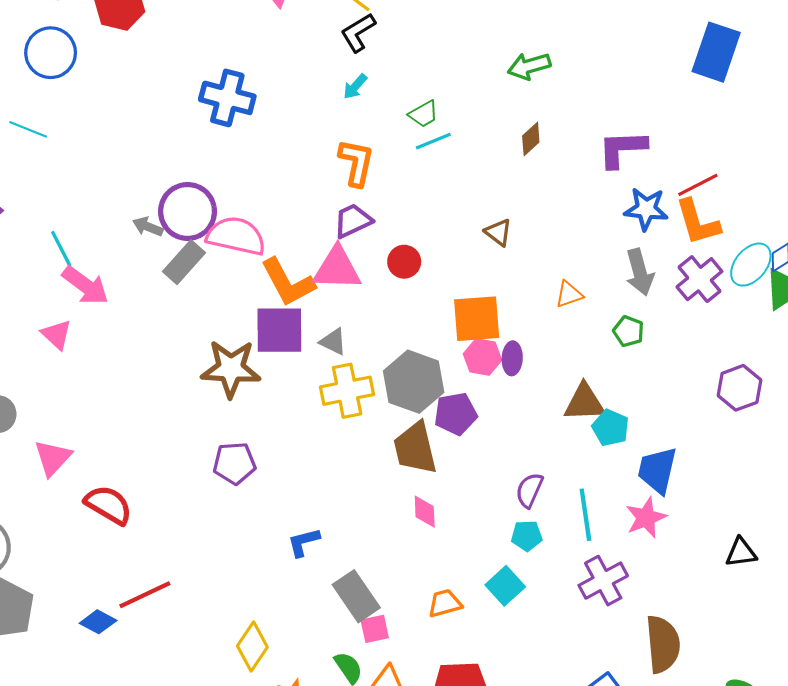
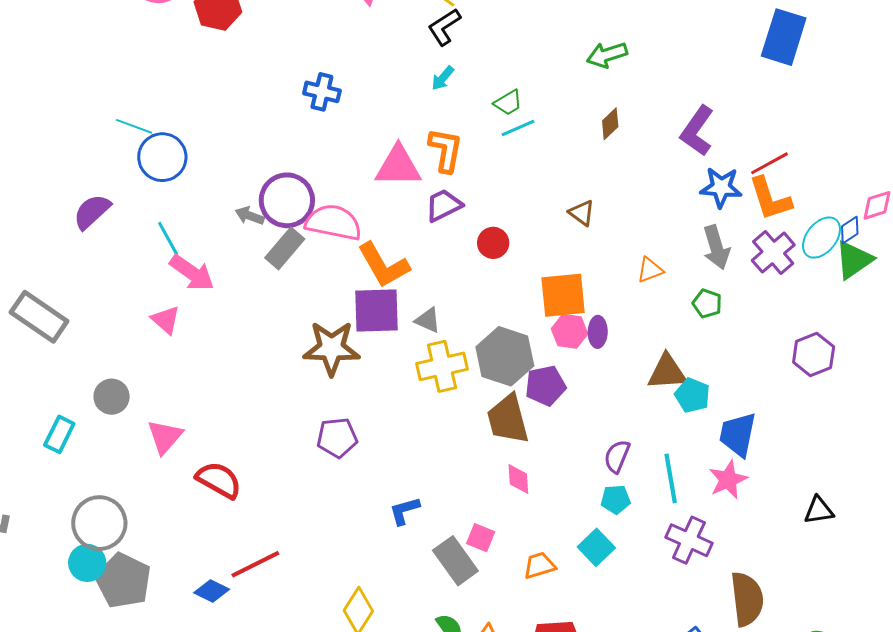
blue circle: (51, 53) -> (162, 157), moved
blue cross: (227, 98) -> (322, 92), size x0.7
purple L-shape: (622, 149) -> (697, 131), turned -51
pink triangle: (337, 268) -> (398, 166), moved
purple cross: (603, 581) -> (689, 540), turned -36
pink square: (375, 629) -> (481, 538), moved, turned 36

